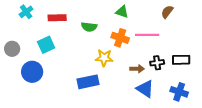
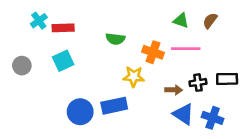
green triangle: (122, 12) -> (181, 21), moved
red rectangle: (57, 18) -> (63, 28), moved
blue circle: (32, 72) -> (80, 112), moved
blue cross: (179, 92) -> (213, 118), moved

